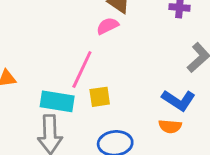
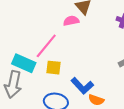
blue L-shape: (179, 100) -> (82, 86), moved

